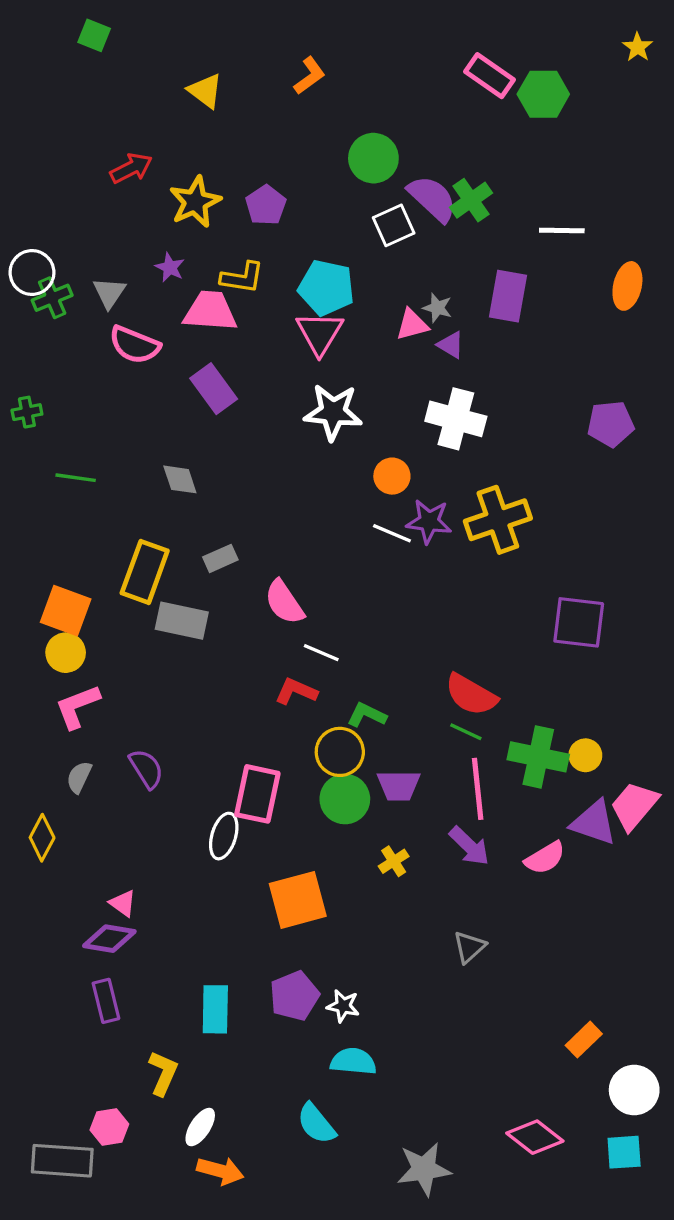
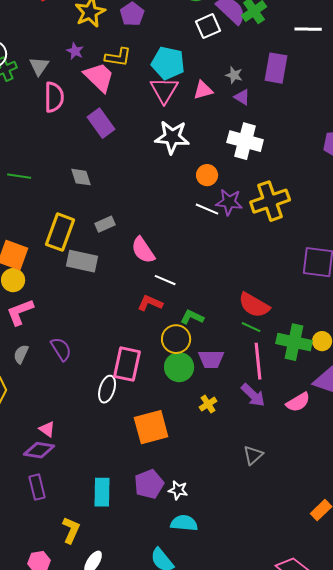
pink trapezoid: (210, 311) -> (99, 77), turned 40
pink triangle: (412, 325) -> (203, 90), moved
pink semicircle: (135, 345) -> (54, 97), turned -112

